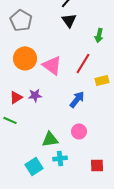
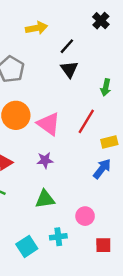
purple star: (35, 95) -> (45, 160), moved
blue arrow: (77, 99) -> (102, 169), moved
pink circle: (79, 131) -> (85, 216), moved
green triangle: (50, 139) -> (45, 199), moved

